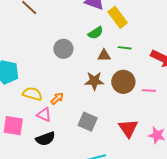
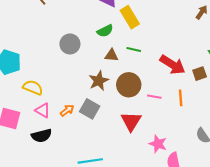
brown star: (94, 81) -> (99, 81), turned -30
orange arrow: (57, 98) -> (67, 110), moved
gray square: (88, 122) -> (90, 109), moved
red triangle: (128, 128) -> (131, 121), moved

